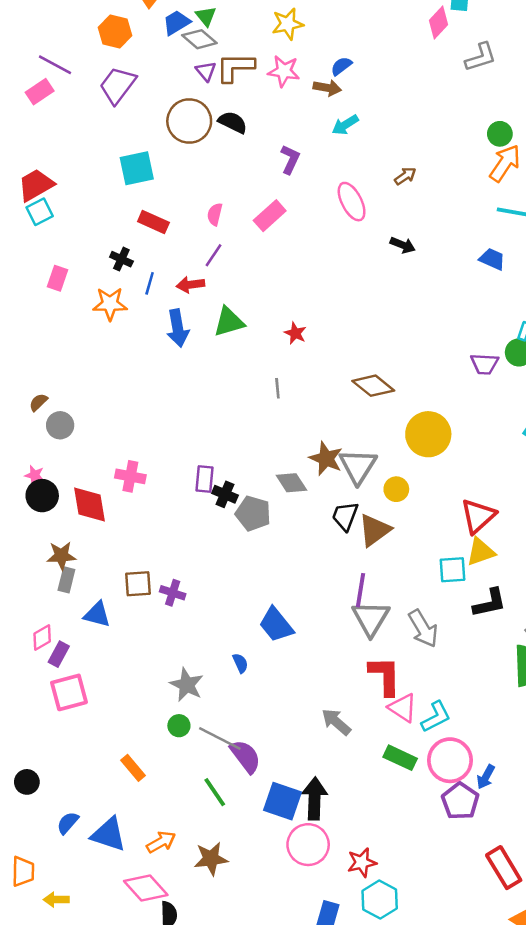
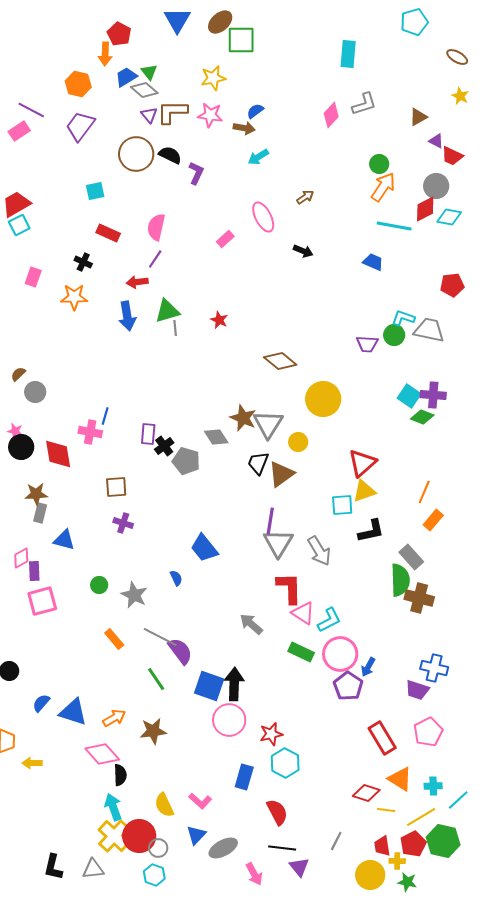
pink diamond: (438, 23) -> (331, 115), moved
purple L-shape: (290, 159) -> (196, 173), moved
cyan square: (137, 168) -> (95, 191), size x0.7
pink semicircle: (215, 214) -> (156, 227), size x1.5
pink rectangle: (270, 216) -> (225, 239), moved, size x0.7
blue line: (150, 283) -> (105, 416), moved
gray line: (277, 388) -> (175, 328), moved
black cross: (225, 494) -> (164, 446), turned 30
brown square: (138, 584) -> (116, 487), moved
purple rectangle: (59, 654) -> (34, 571), turned -30
green circle: (179, 726) -> (99, 585), moved
orange rectangle: (133, 768) -> (114, 639), moved

